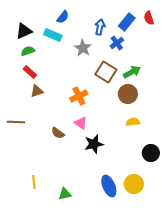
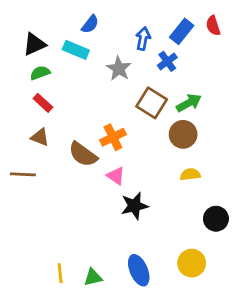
brown triangle: (37, 91) -> (40, 137), moved, turned 40
brown semicircle: (58, 133) -> (83, 154), moved, size x1.5
yellow line: (34, 182) -> (60, 273), moved
blue ellipse: (109, 186) -> (139, 270), moved

